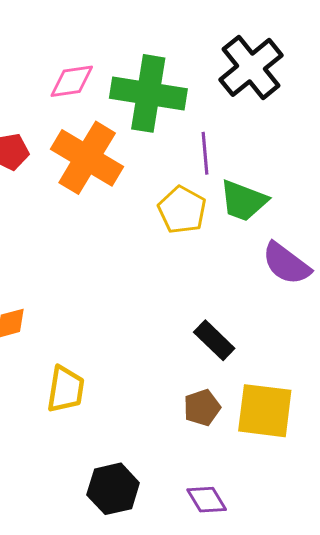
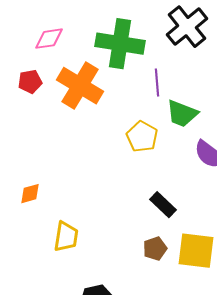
pink diamond: (72, 81) -> (49, 39), moved
yellow pentagon: (182, 210) -> (142, 137), moved

